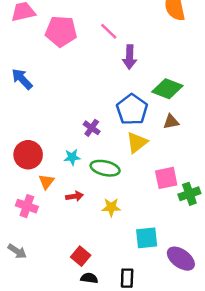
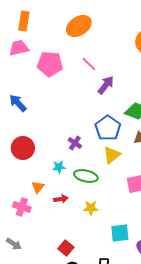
purple arrow: (130, 57) -> (106, 85), turned -144
red circle: (28, 155) -> (23, 148), moved

